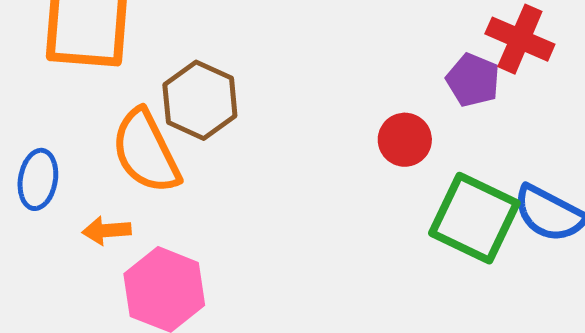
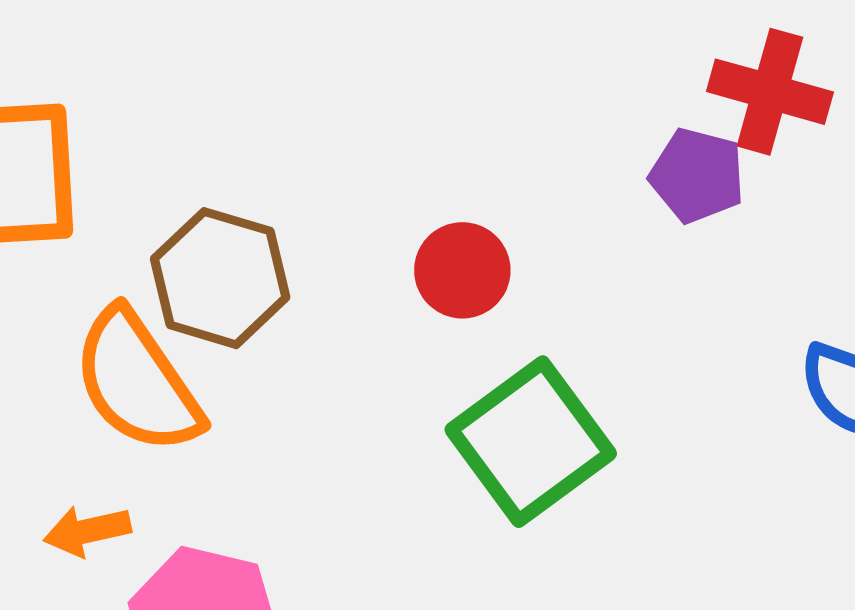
red circle: (405, 140) -> (462, 270), moved
green square: (474, 218) -> (531, 442), moved, turned 36

